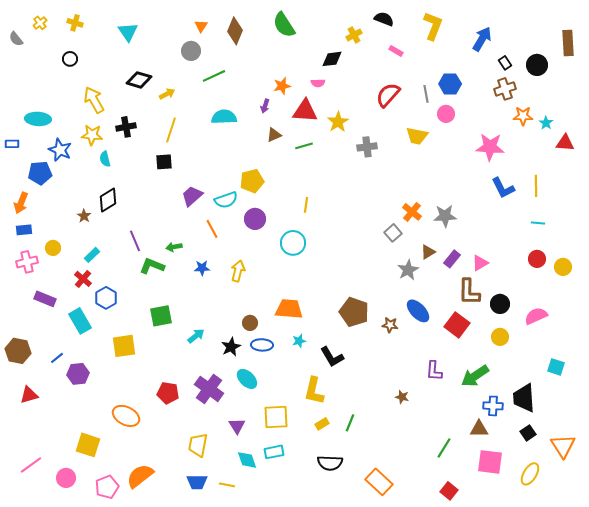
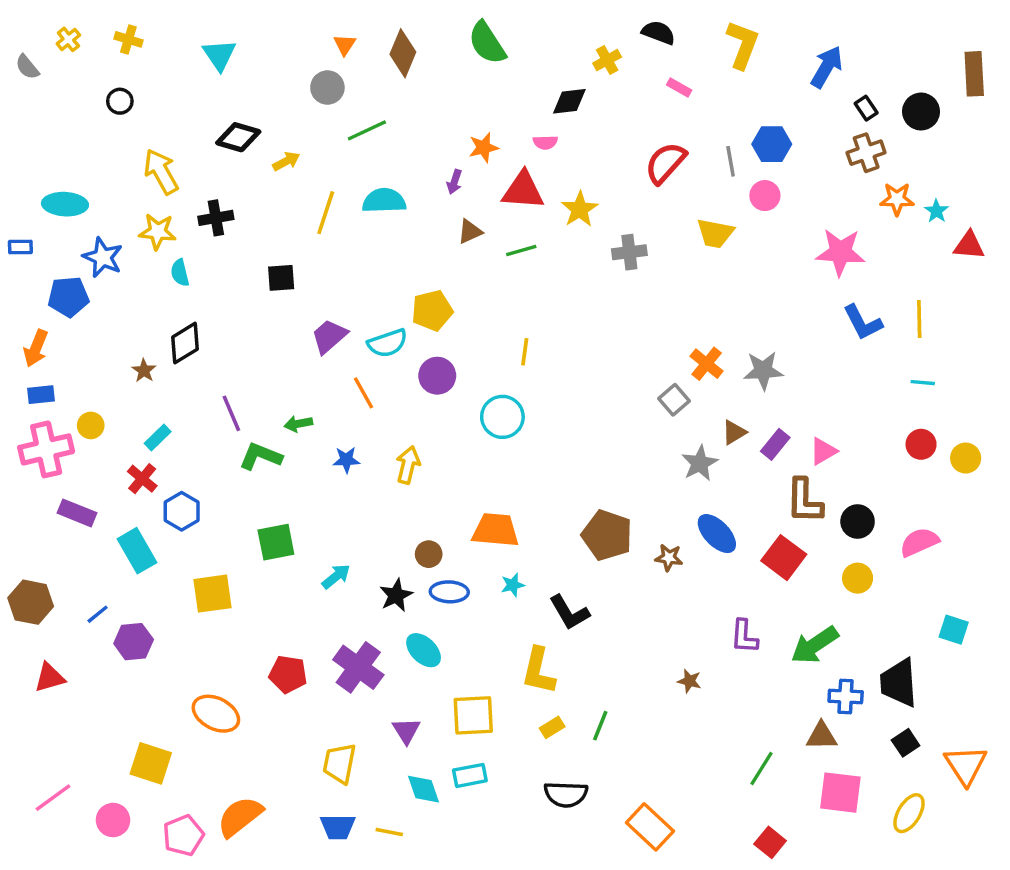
yellow line: (171, 130) -> (326, 213), moved
pink cross: (27, 262) -> (46, 449), size x1.4

